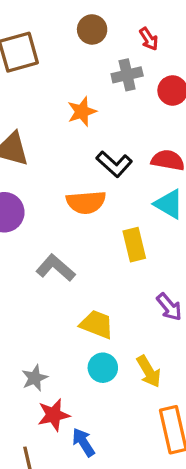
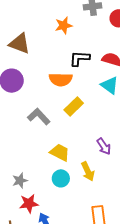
black L-shape: (114, 164) -> (80, 58), turned 135
yellow rectangle: (134, 245) -> (74, 106), moved, turned 54
yellow arrow: (149, 371) -> (88, 171), moved

